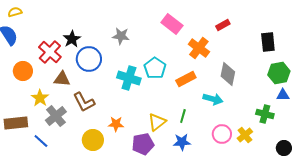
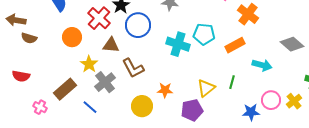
cyan pentagon: (155, 68) -> (204, 34), turned -30
gray diamond: (228, 74) -> (292, 44), moved, turned -60
brown rectangle: (16, 123) -> (65, 89), turned -35
blue star: (182, 142) -> (251, 112), moved

